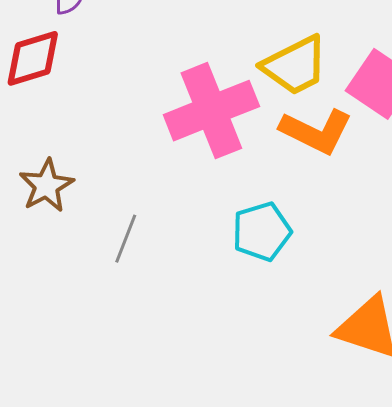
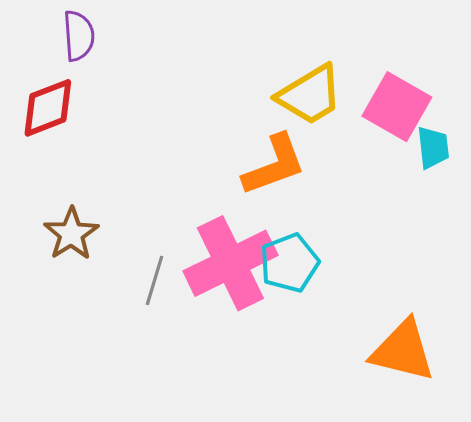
pink cross: (211, 111) -> (230, 263), moved
orange L-shape: (316, 131) -> (274, 165), moved, turned -42

